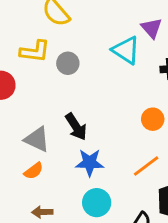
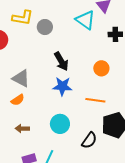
black arrow: (76, 127) -> (61, 61), moved
blue star: (90, 163) -> (62, 86), moved
orange line: (146, 166) -> (95, 100), turned 42

